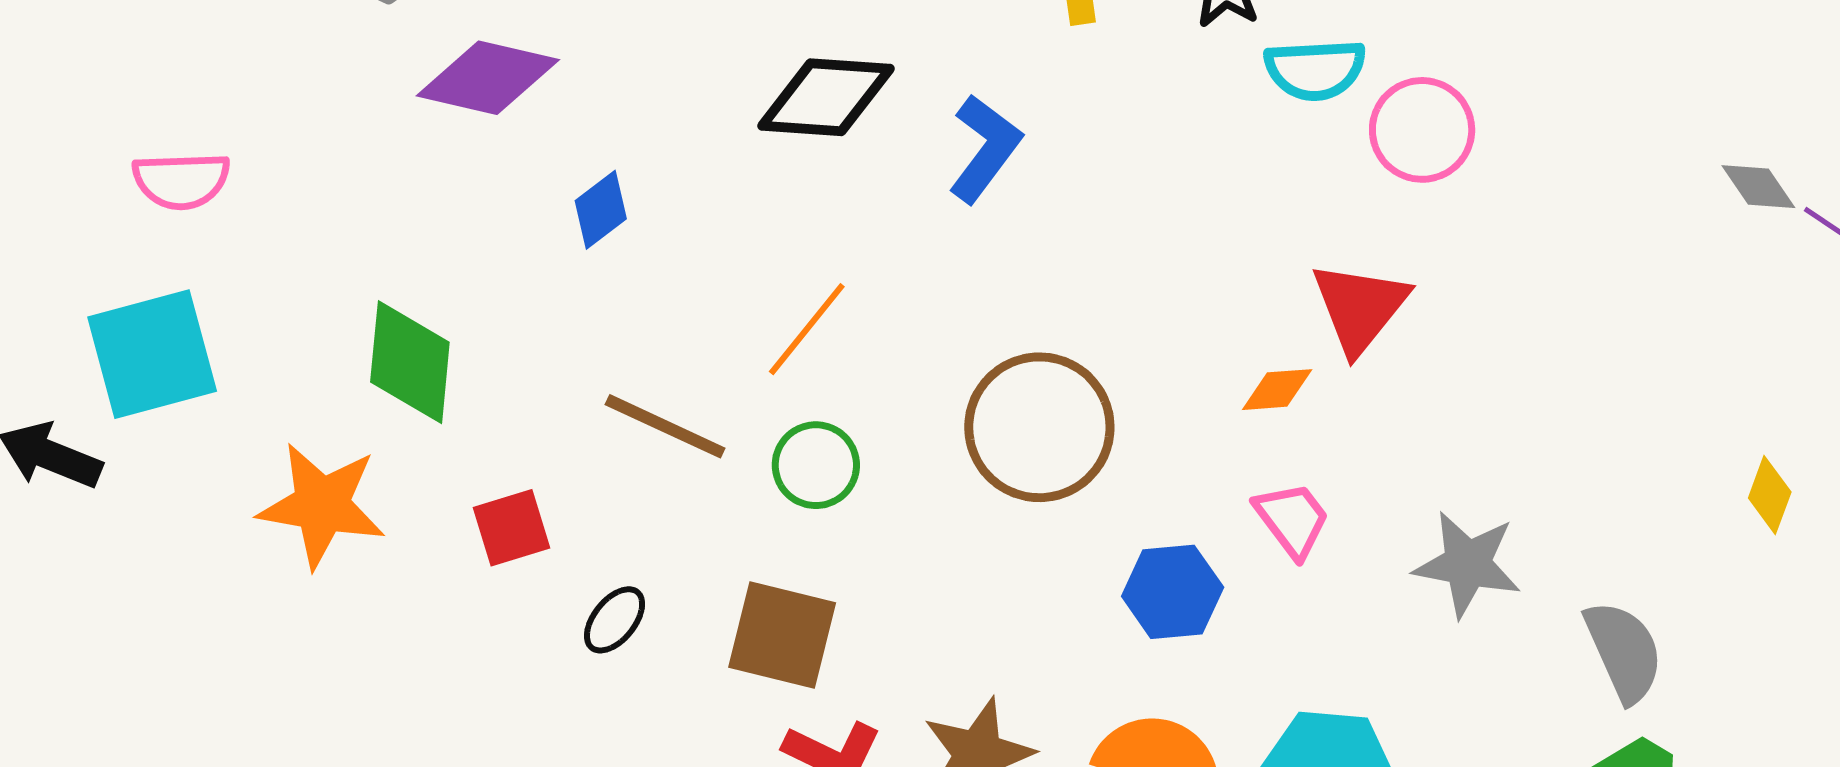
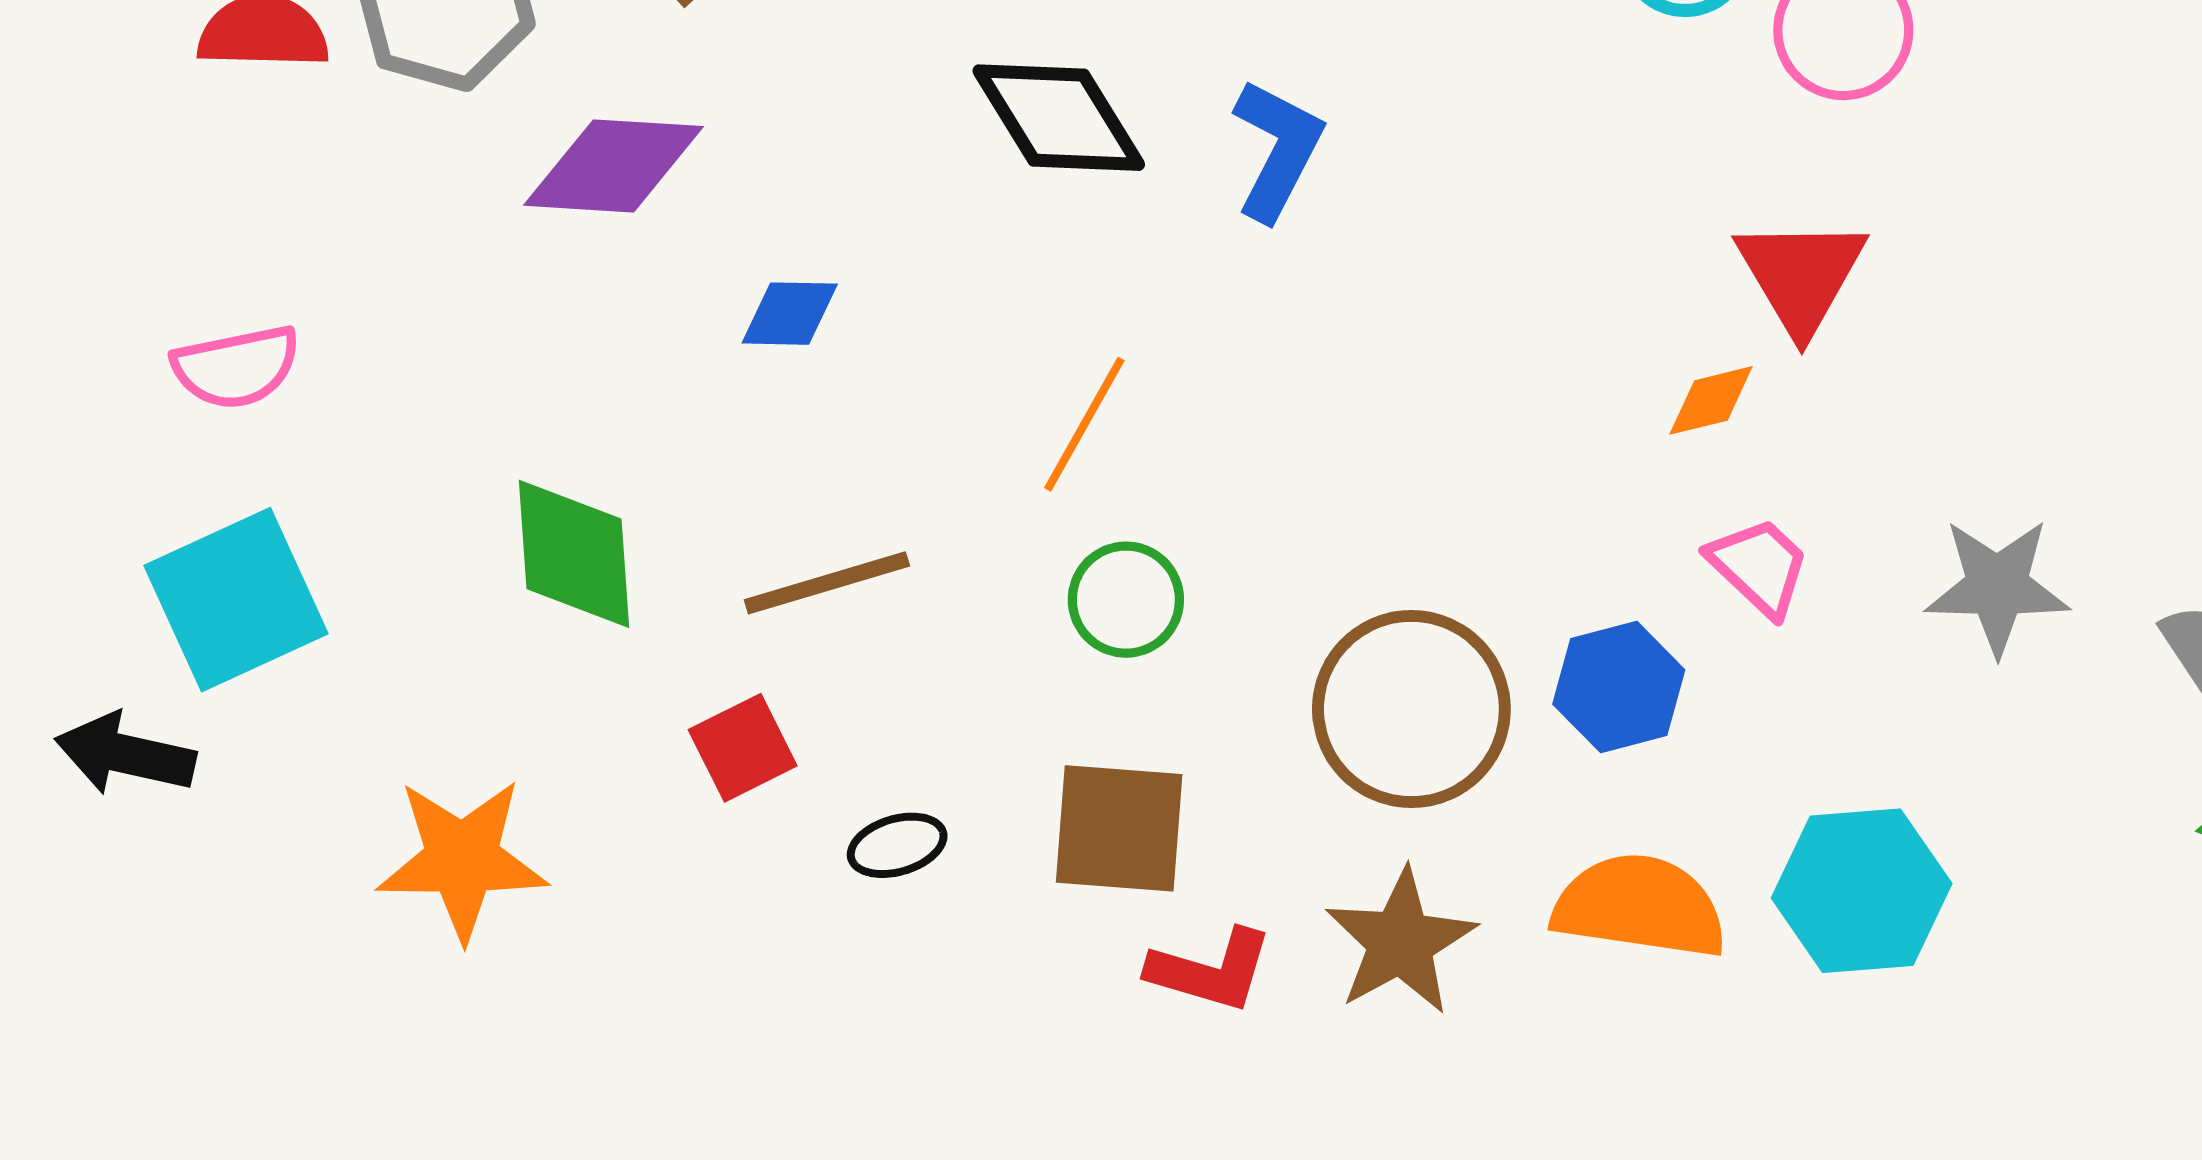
black diamond: (826, 97) -> (1059, 118), turned 64
blue diamond: (601, 210) -> (790, 314), turned 48
brown line: (665, 426) -> (827, 583), moved, turned -32
brown circle: (1039, 427) -> (1411, 709), moved
orange star: (322, 505) -> (462, 859), moved
black ellipse: (615, 620) -> (897, 845), turned 44

